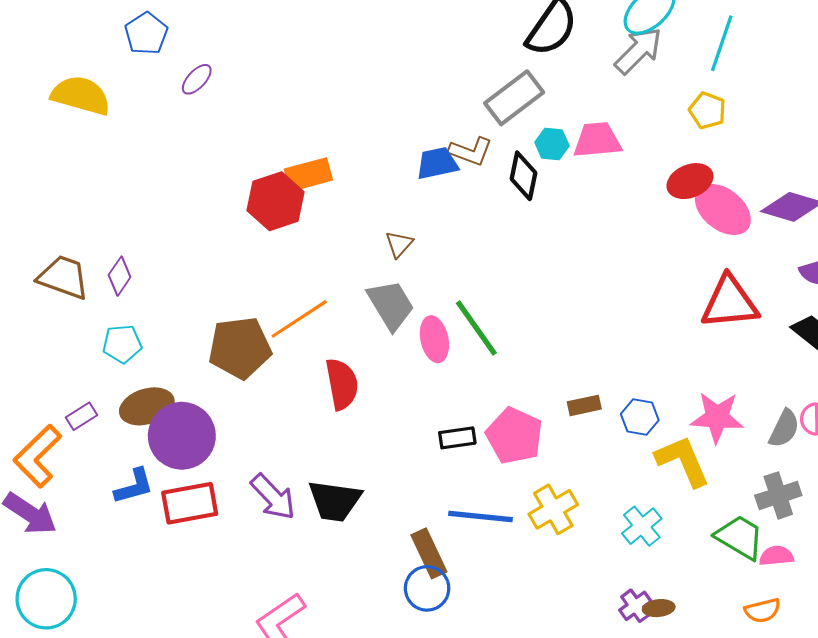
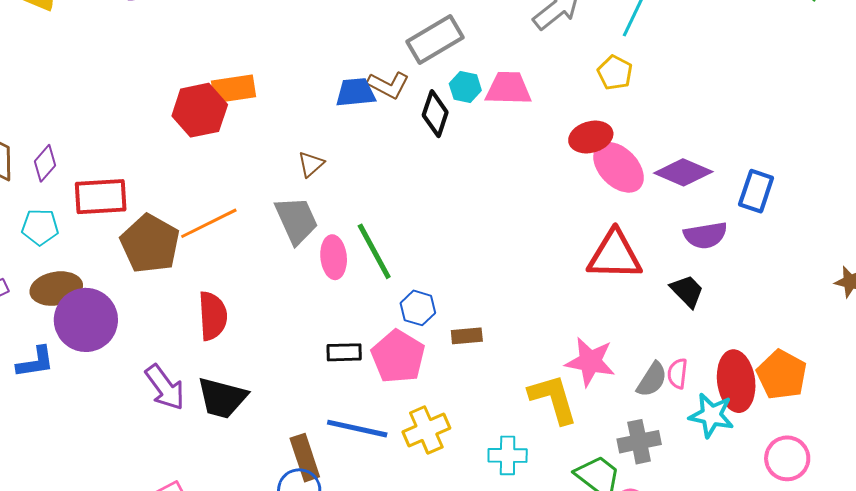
brown pentagon: (240, 348) -> (150, 244), turned 30
red semicircle: (342, 384) -> (213, 316), moved
blue hexagon: (640, 417) -> (418, 308), moved
red rectangle: (190, 503) -> (101, 197), moved
cyan cross: (642, 526) -> (508, 455), turned 33

